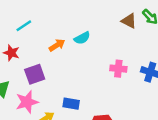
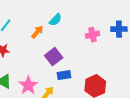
purple square: (35, 74) -> (54, 57), moved

